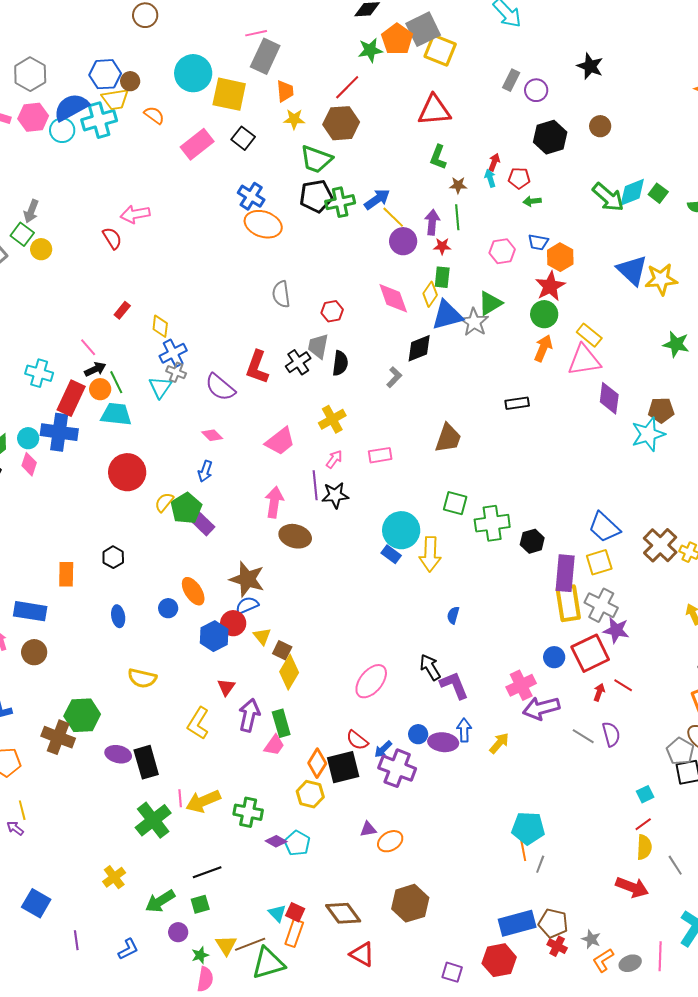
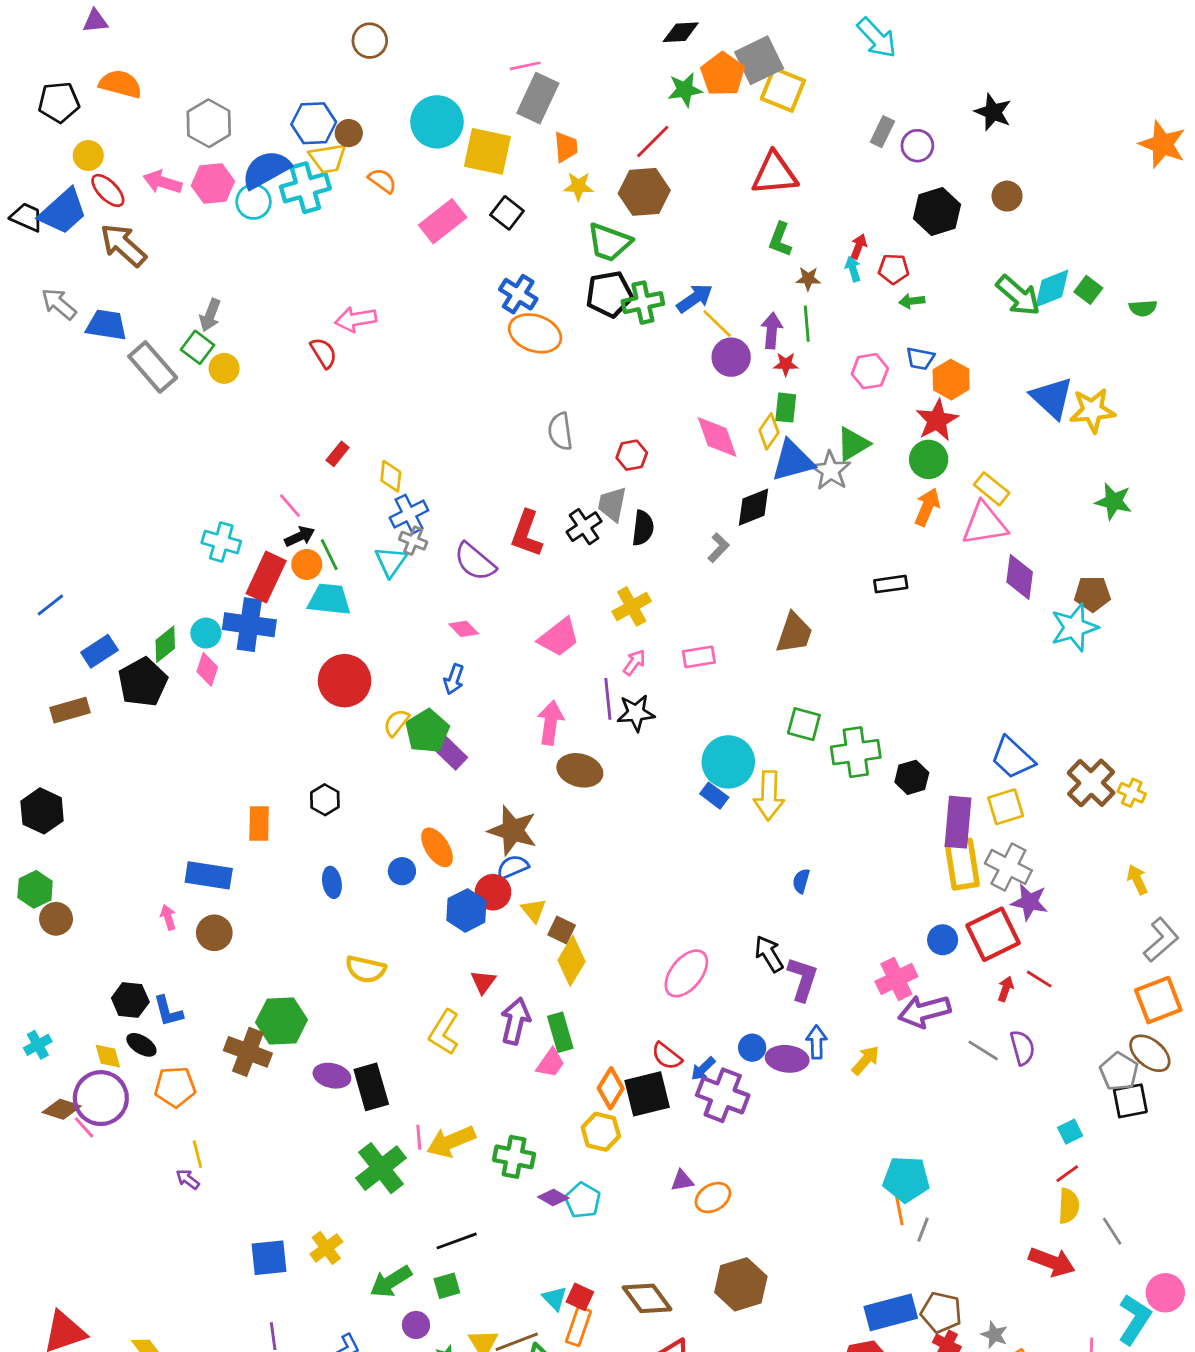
purple L-shape: (454, 685) -> (803, 979), turned 40
blue square: (36, 903) -> (269, 1258), moved, turned -36

